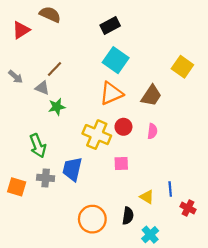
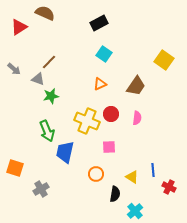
cyan square: (116, 60) -> (104, 54), size x0.7
orange triangle: (111, 93) -> (100, 84), size x0.6
green arrow: (38, 146) -> (47, 131), moved
gray cross: (46, 178) -> (41, 189), moved, turned -35
orange circle: (92, 219) -> (96, 174), moved, size x0.6

